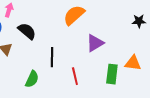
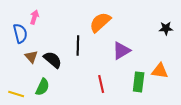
black semicircle: (27, 31) -> (53, 60), moved
black line: (52, 57) -> (78, 46), moved
green semicircle: (32, 79) -> (42, 87), moved

